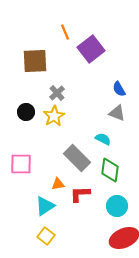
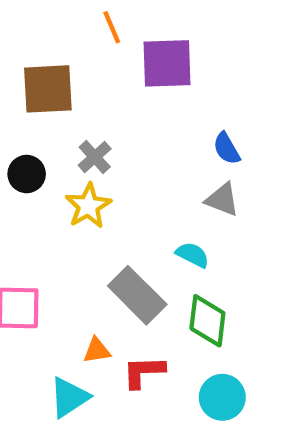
purple square: (91, 49) -> (167, 63), turned 36
black circle: (26, 112) -> (27, 174), moved

